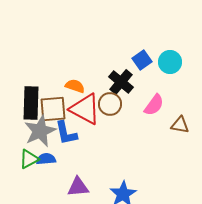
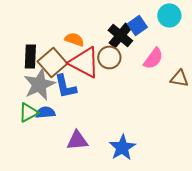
blue square: (142, 60) -> (137, 25), moved
black rectangle: (31, 103) -> (30, 56), size x0.7
brown square: (53, 109) -> (52, 62), turned -36

